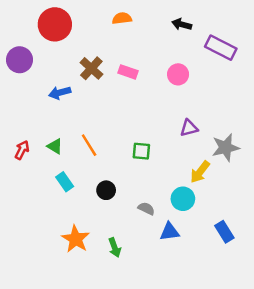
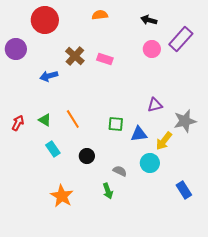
purple rectangle: (221, 48) -> (181, 39), turned -75
pink circle: (178, 74) -> (152, 49), moved
blue triangle: (169, 232) -> (139, 134), moved
green arrow: (115, 248) -> (108, 191), moved

